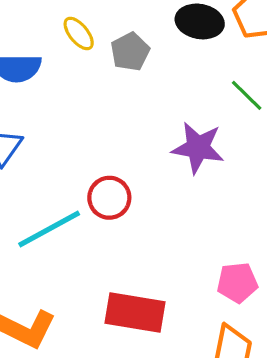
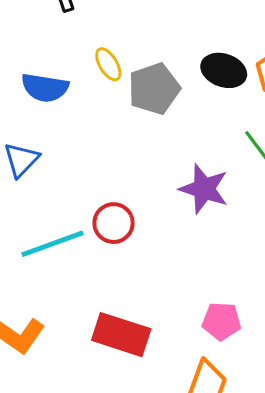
gray pentagon: (130, 52) -> (154, 89), size x1.4

